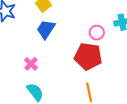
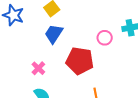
red pentagon: (88, 56) -> (80, 61), moved

